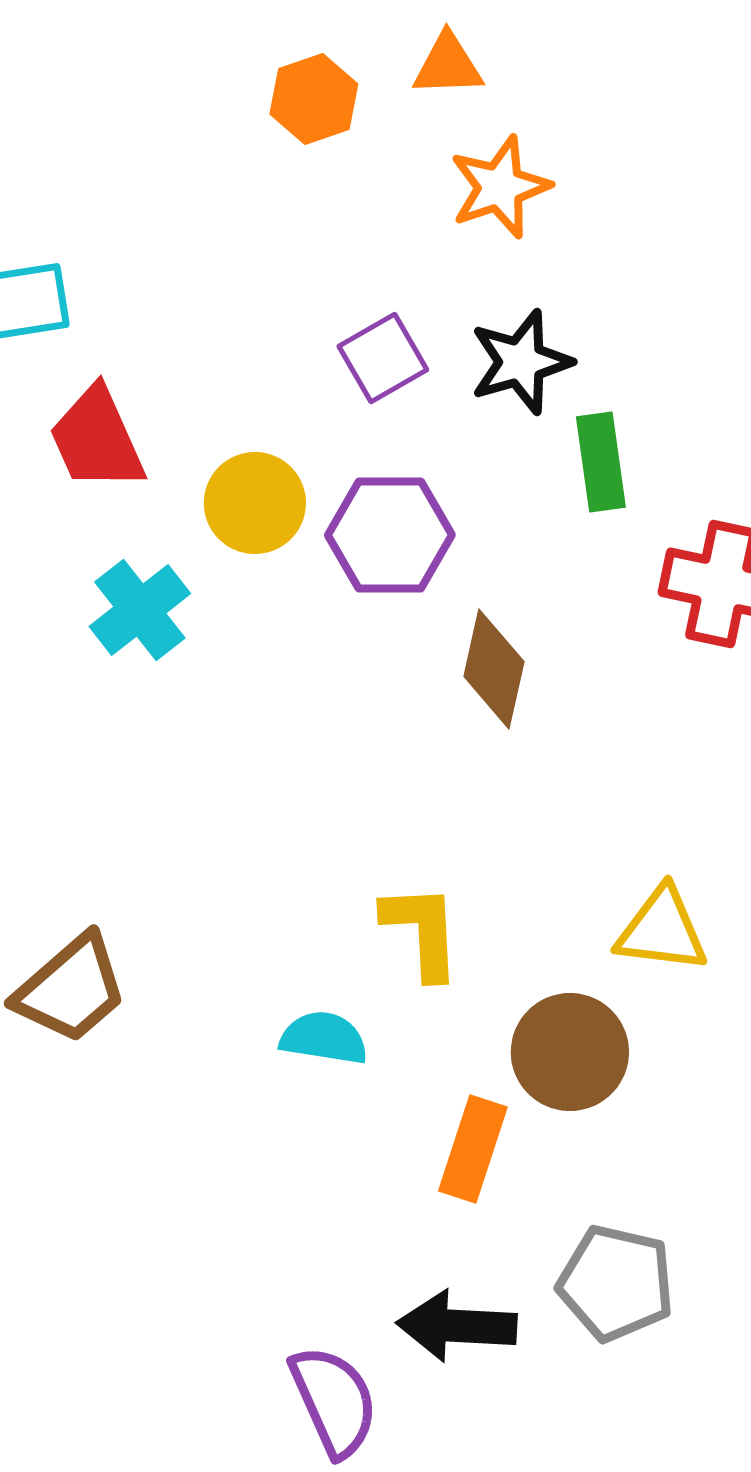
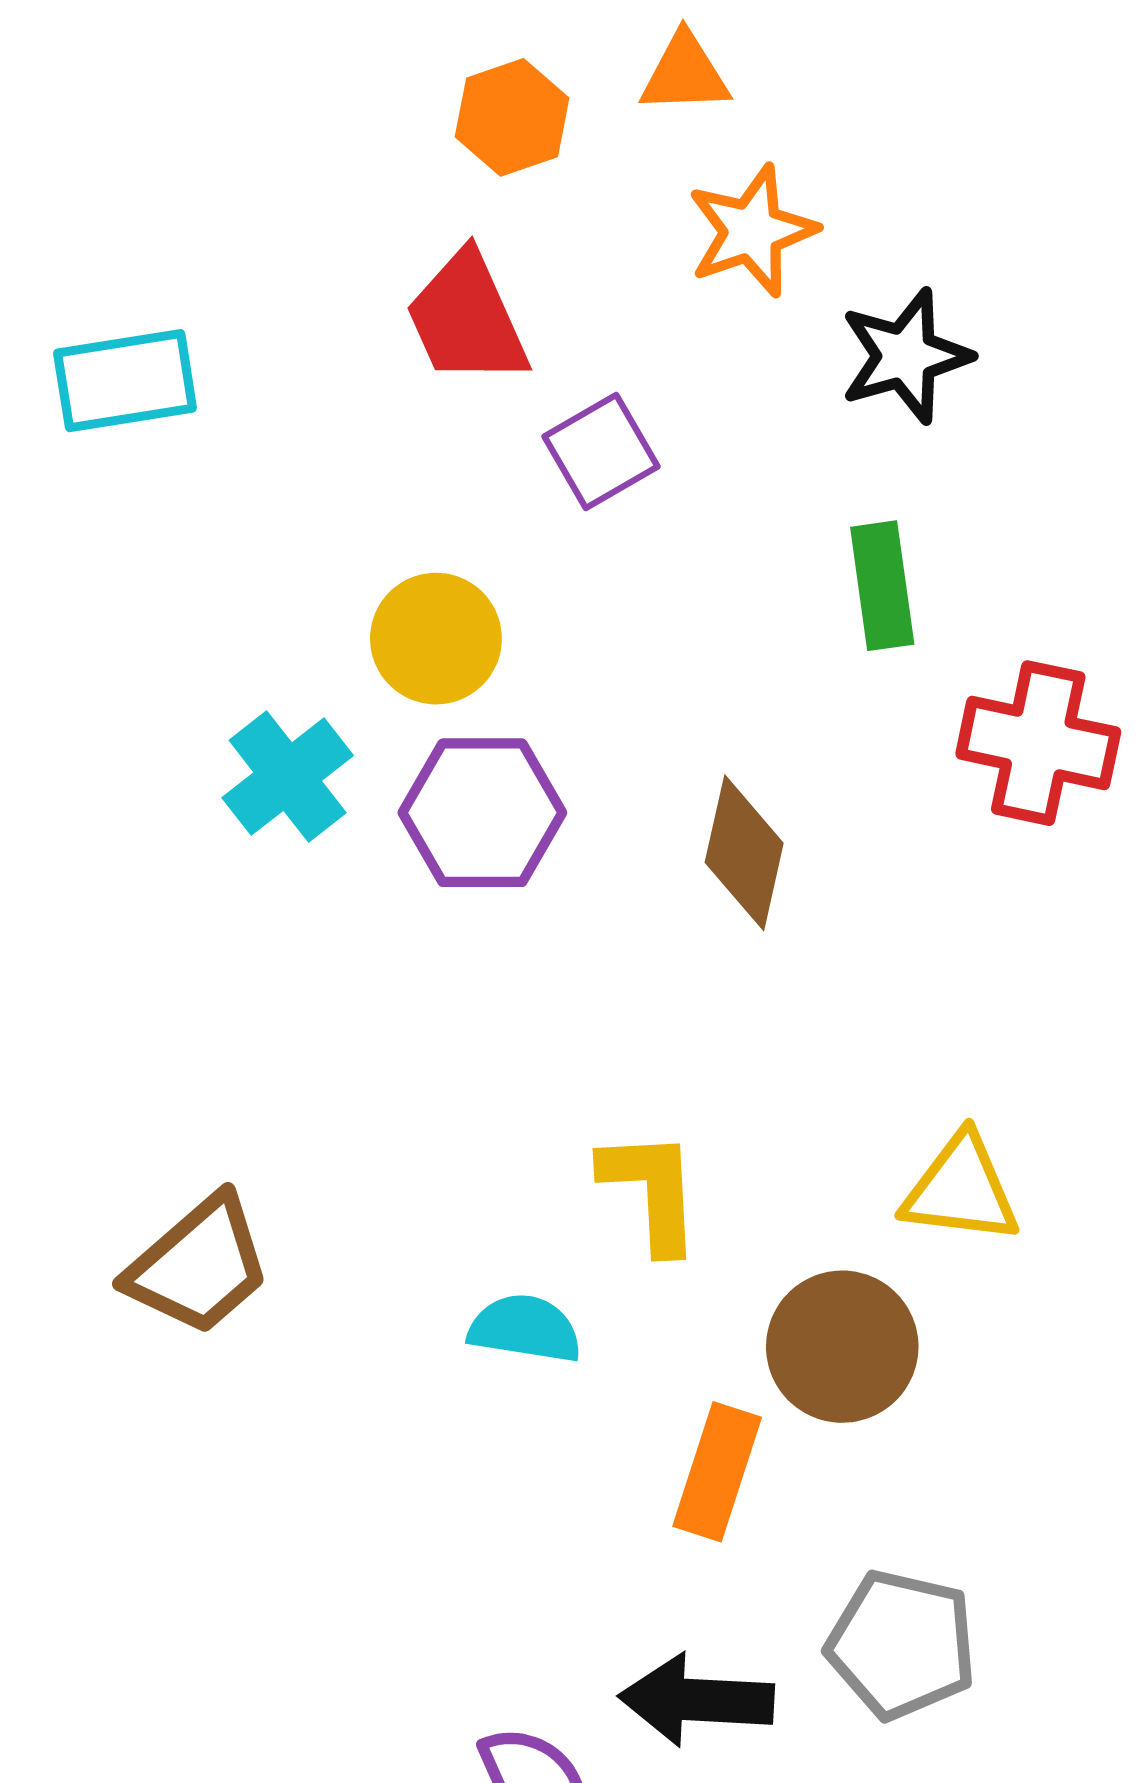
black star: (521, 362) -> (905, 356), moved
red trapezoid: (97, 439) -> (467, 319), moved
purple hexagon: (390, 535) -> (482, 813), moved

